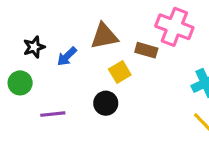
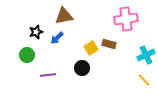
pink cross: (174, 27) -> (126, 19), turned -30
brown triangle: (104, 36) -> (64, 16), moved
brown rectangle: (146, 50) -> (109, 44), moved

